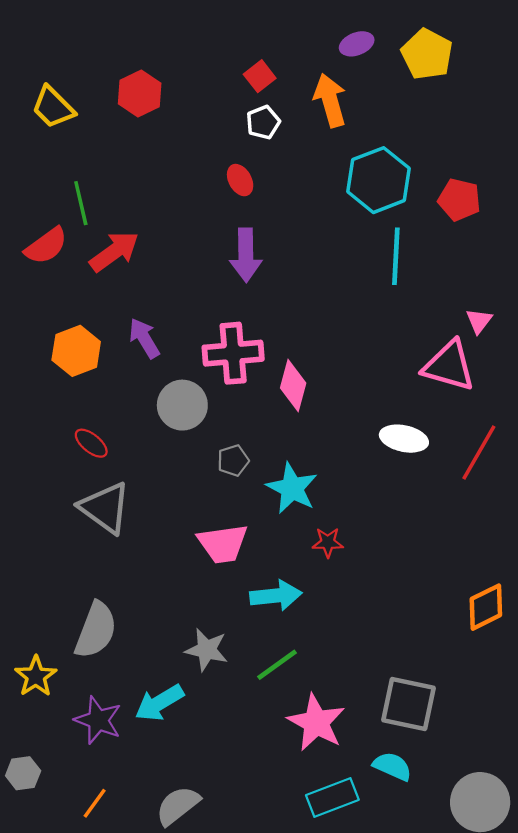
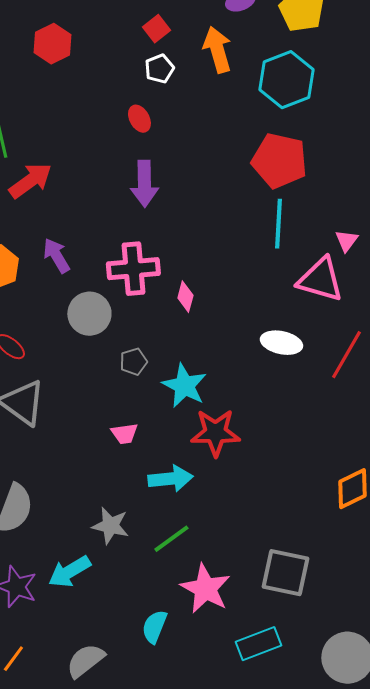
cyan hexagon: (379, 180) -> (286, 80), moved
red pentagon: (459, 200) -> (279, 161), moved, size x1.5
cyan line: (396, 256) -> (278, 224), moved
pink diamond: (293, 385) -> (185, 297), size x0.7
red star: (328, 542) -> (215, 433), size x1.8
pink trapezoid: (223, 544) -> (124, 434), size x0.6
cyan semicircle: (392, 766) -> (154, 627), moved, turned -92
cyan rectangle: (332, 797) -> (258, 644), moved

